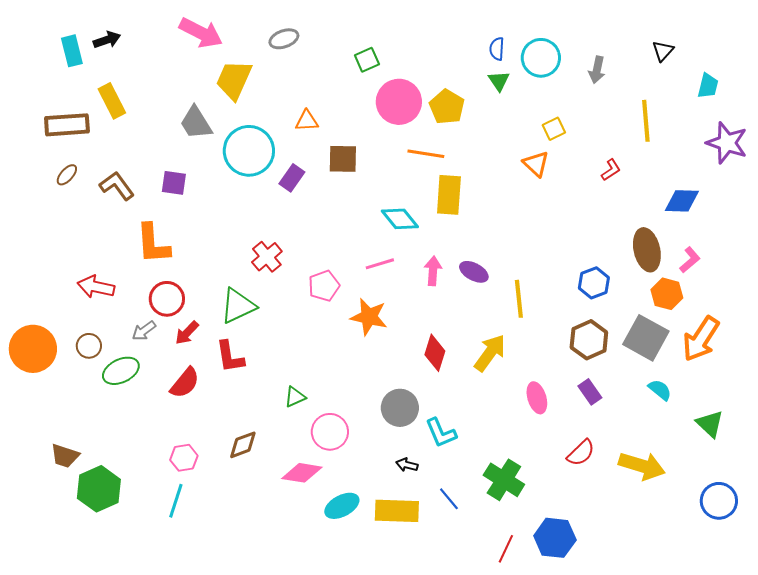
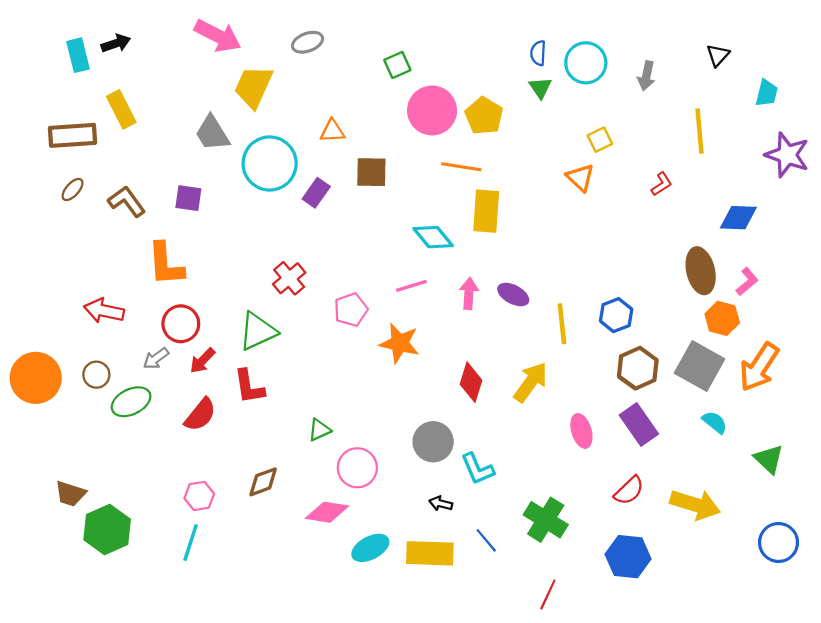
blue hexagon: (594, 283) -> (616, 315), moved
purple rectangle: (590, 392) -> (639, 424), size x1.5
blue hexagon: (555, 538) -> (628, 557), moved

